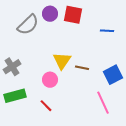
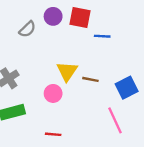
gray semicircle: (28, 25) -> (27, 29), size x0.7
blue line: (107, 31) -> (102, 36), moved
red line: (46, 106) -> (53, 134), moved, turned -40

